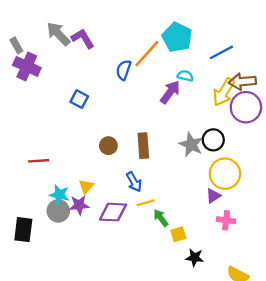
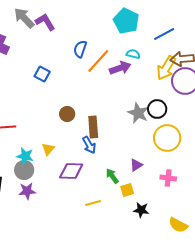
orange line: (147, 54) -> (98, 61), moved
purple arrow: (170, 92) -> (120, 68), turned 35
brown rectangle: (143, 146) -> (93, 127), moved
purple triangle: (213, 196) -> (136, 165), moved
yellow line: (146, 203) -> (93, 203), moved
purple star: (79, 205) -> (27, 191), moved

